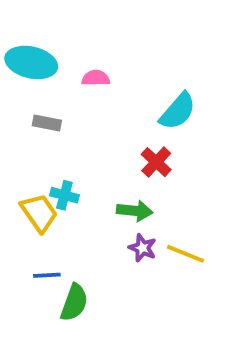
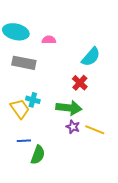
gray rectangle: (47, 123) -> (24, 63), size x1.6
green arrow: (135, 211) -> (69, 108), size x1.4

